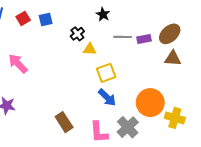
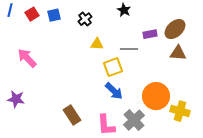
black star: (103, 14) -> (124, 10), moved
black cross: (77, 34) -> (85, 19), moved
gray line: (123, 37) -> (129, 49), moved

